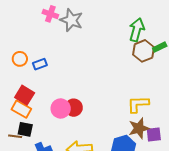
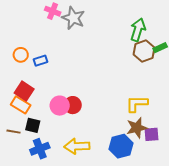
black square: (25, 129) -> (33, 125), moved

